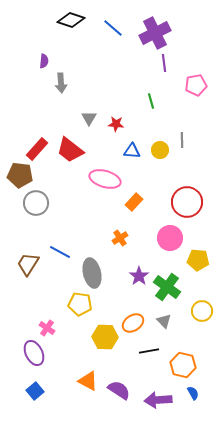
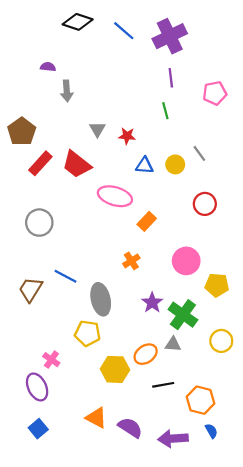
purple semicircle: (44, 61) -> (48, 67), turned -88
purple line: (164, 63) -> (171, 78), moved
gray line: (182, 140) -> (199, 153), turned -35
brown pentagon: (20, 175) -> (22, 132), moved, turned 30
red circle: (187, 202) -> (205, 204), moved, size x0.7
gray triangle: (164, 321) -> (173, 344), moved, turned -42

